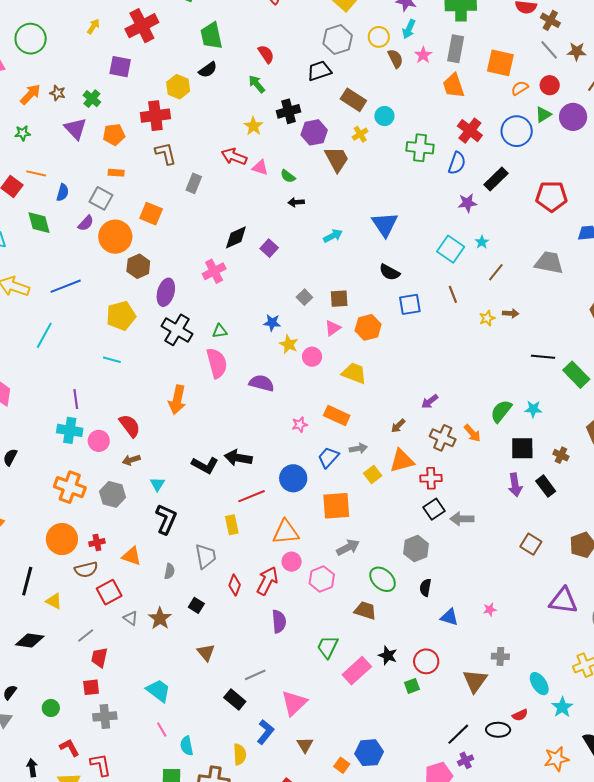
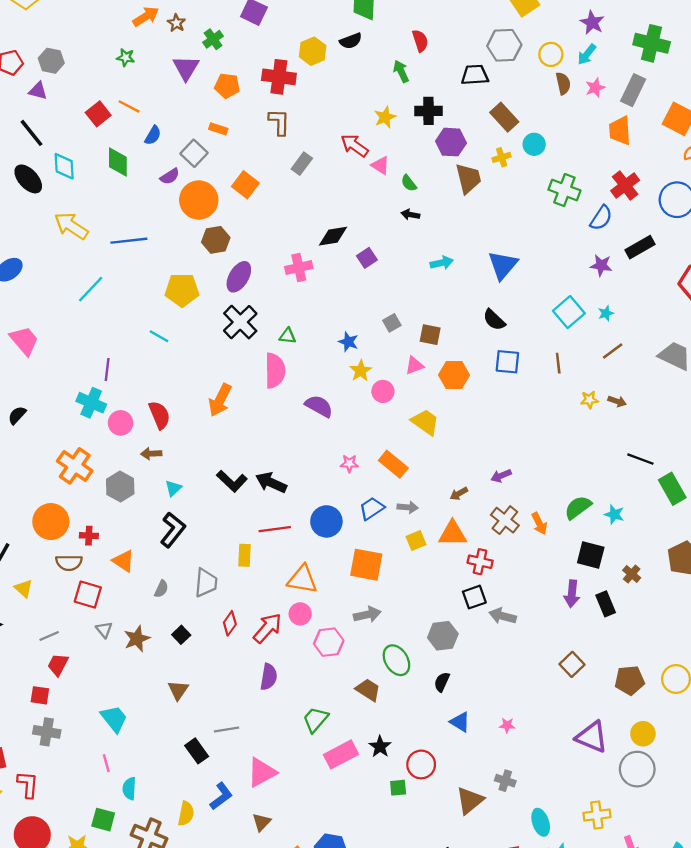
red square: (109, 592) -> (88, 595), turned 30

